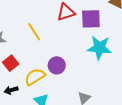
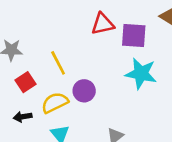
yellow line: (34, 32) -> (58, 63), moved

